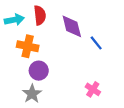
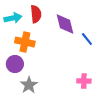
purple circle: (39, 71) -> (15, 64), moved
pink cross: (93, 89) -> (84, 81), turned -32

